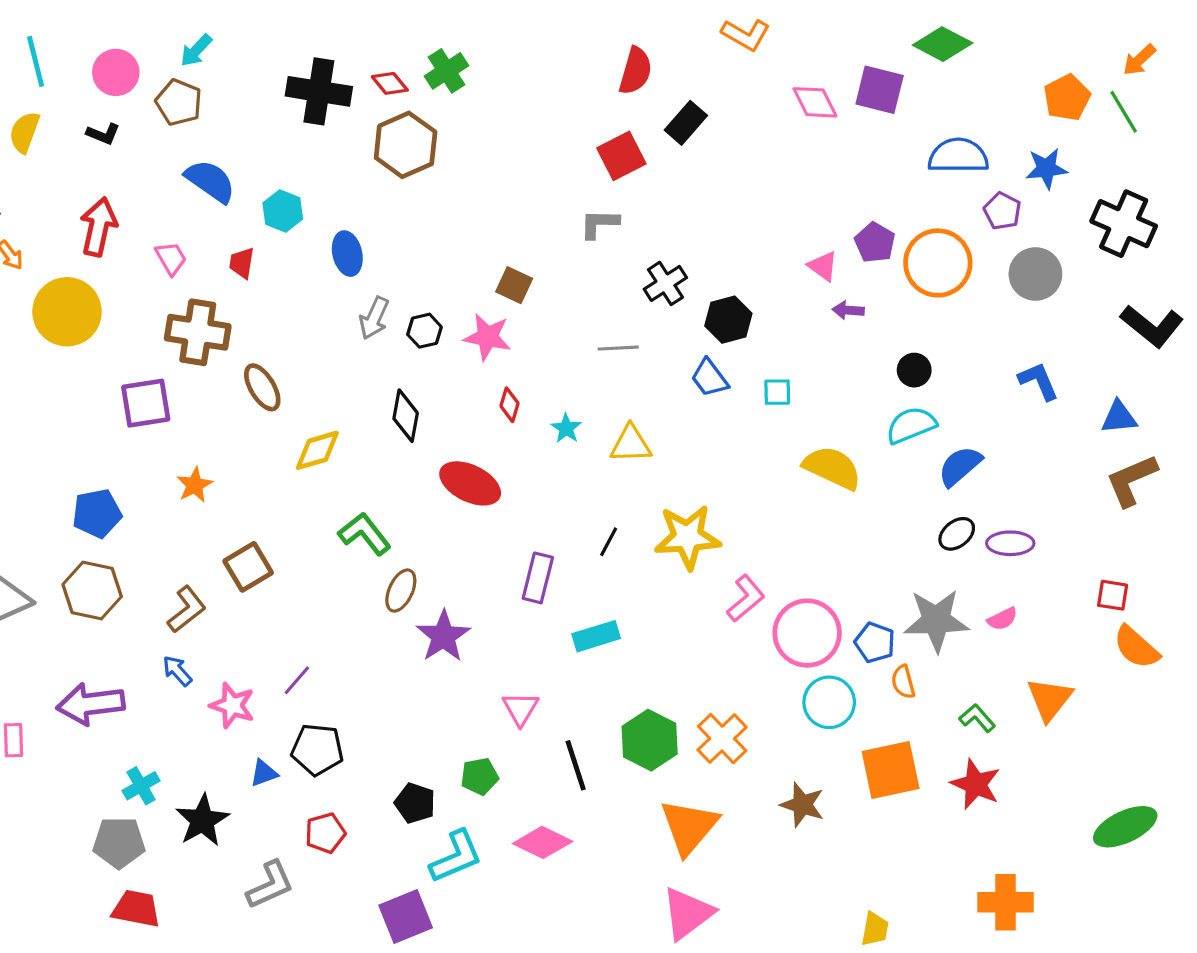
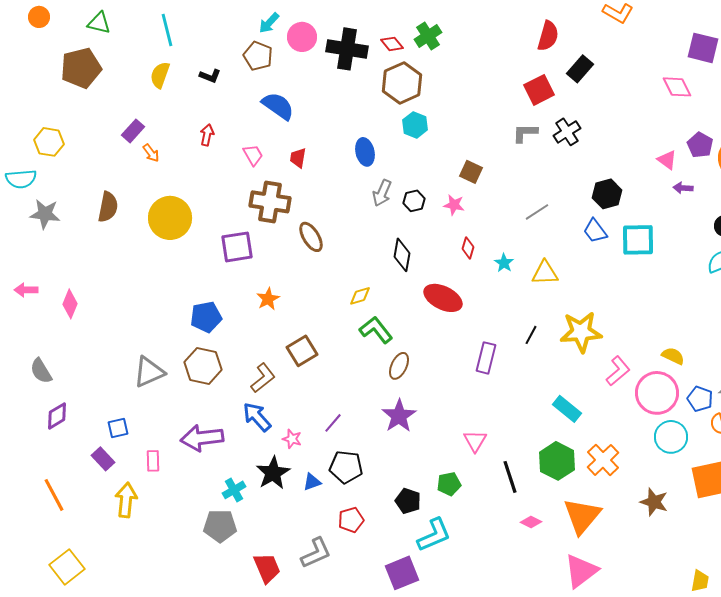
pink circle: (116, 72) -> (302, 37), moved
pink diamond: (815, 102) -> (677, 87), moved
cyan hexagon: (283, 211) -> (415, 125), moved
red arrow: (99, 227) -> (207, 135), size x0.6
black cross: (665, 283) -> (567, 132), moved
yellow circle: (67, 312) -> (170, 218), moved
pink star: (487, 337) -> (454, 205), size x0.7
gray line: (618, 348) -> (537, 212), turned -30
cyan square: (777, 392) -> (638, 240), size x1.8
yellow diamond: (317, 450) -> (360, 296), moved, size x0.7
yellow semicircle: (832, 468) -> (673, 356), moved, size x0.6
purple star: (443, 636) -> (399, 416), moved
cyan rectangle: (596, 636) -> (567, 409), moved, turned 56
blue arrow: (177, 671) -> (257, 417), size x1.5
pink star: (232, 705) -> (292, 439), size x0.7
black star: (202, 820) -> (273, 473), moved
pink diamond: (543, 842) -> (531, 522), moved, size x0.6
red trapezoid: (136, 909) -> (267, 568), moved, turned 56

